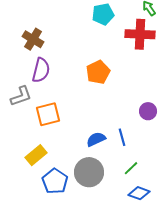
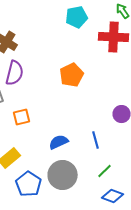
orange square: (48, 114) -> (22, 117), size x0.7
blue semicircle: (96, 139) -> (59, 142), moved

